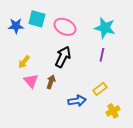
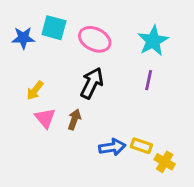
cyan star: (105, 28) -> (153, 41), turned 30
yellow rectangle: (100, 89) -> (141, 146), moved, turned 56
yellow cross: (113, 111) -> (165, 162), turned -32

